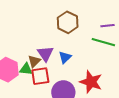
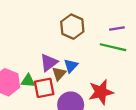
purple triangle: (45, 54) -> (49, 63), turned 30
brown triangle: (34, 61) -> (59, 74), moved
red star: (91, 82) -> (101, 92), turned -30

